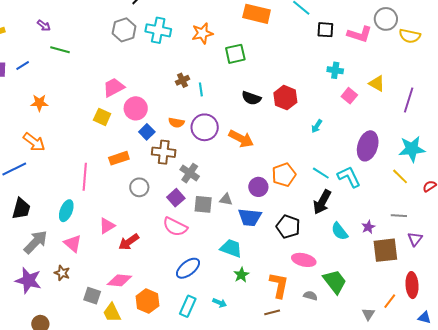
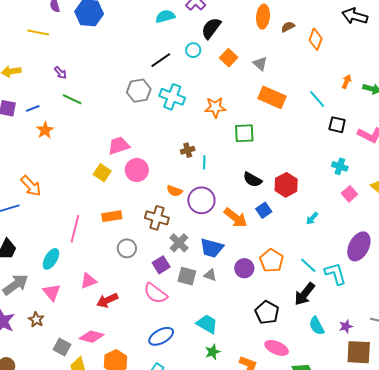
orange star: (39, 103) -> (45, 130), moved, turned 30
blue square: (147, 132) -> (264, 210), moved
orange pentagon: (284, 175) -> (271, 261), turned -30
blue trapezoid: (250, 217) -> (212, 248), moved

